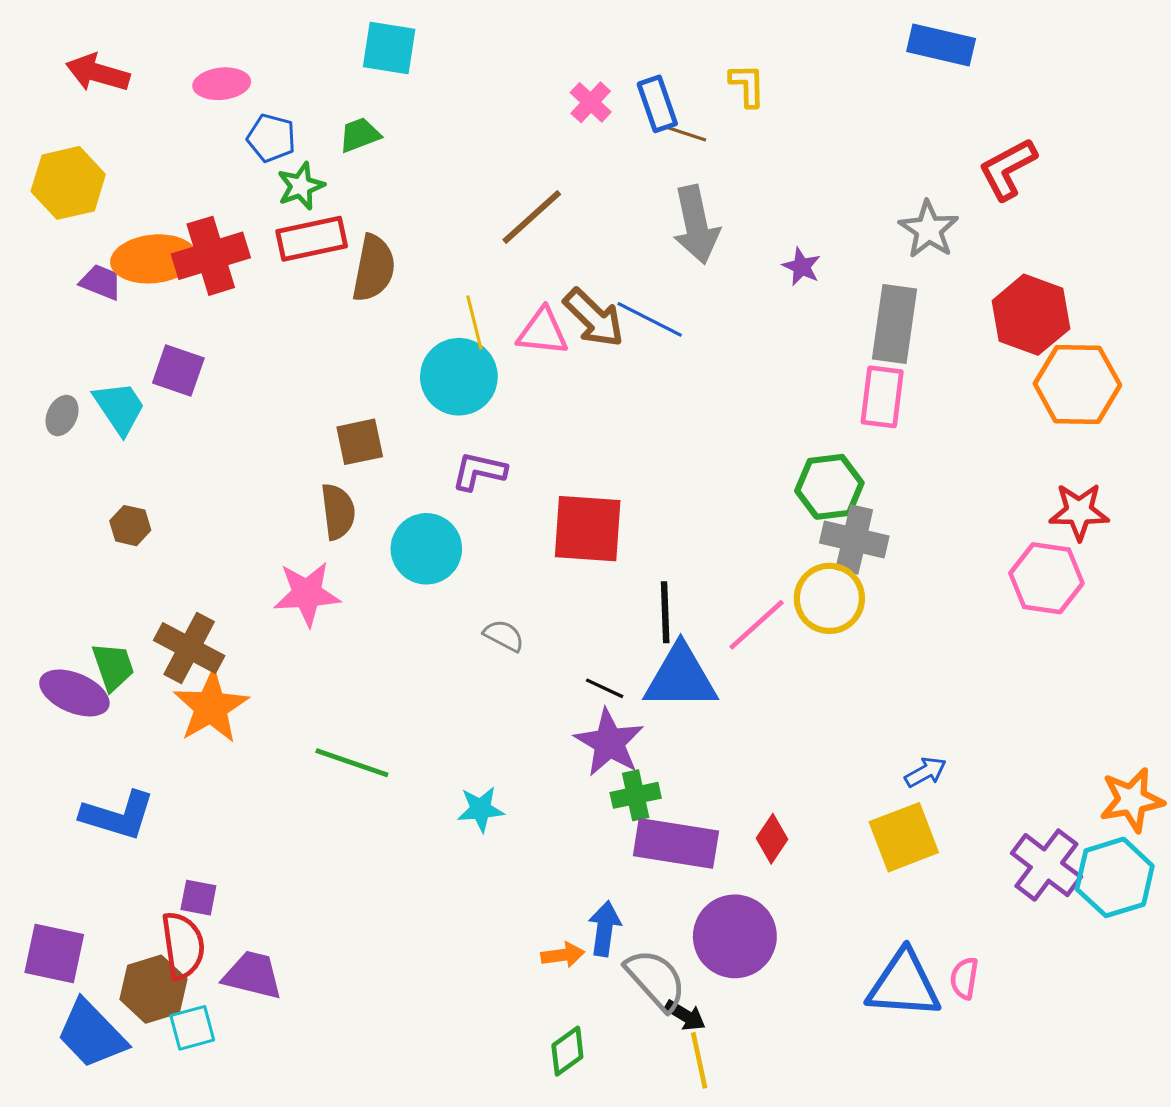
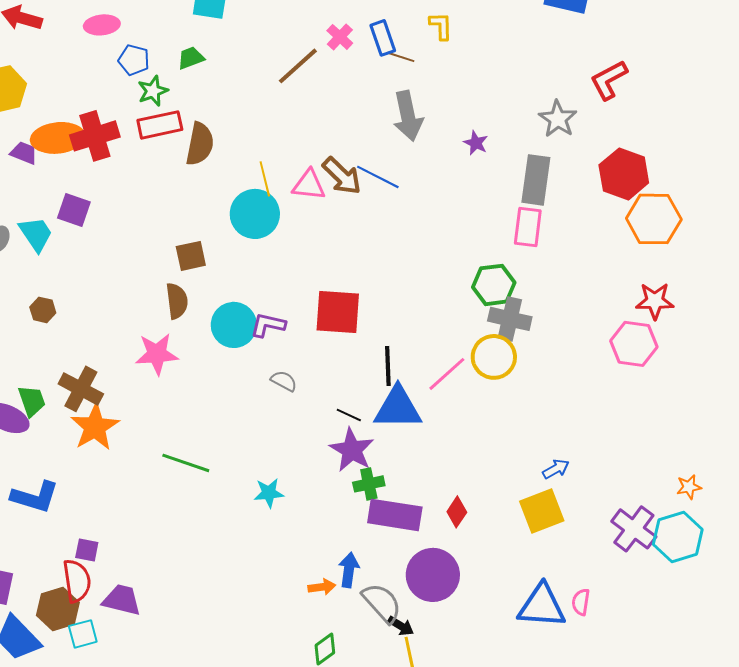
brown line: (532, 217) -> (298, 66), moved
purple L-shape: (479, 471) -> (268, 325), moved
orange star: (1132, 800) -> (689, 487), size x0.6

